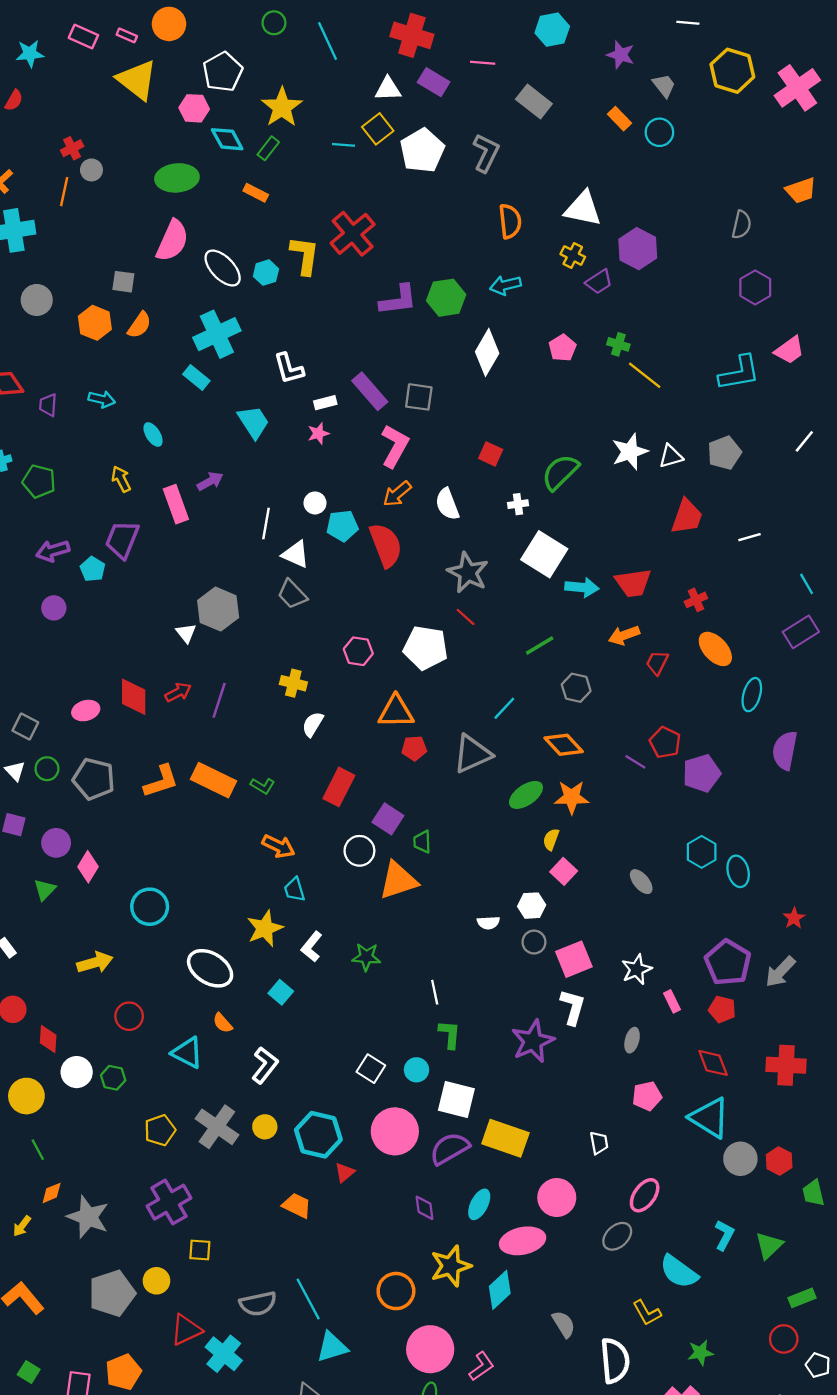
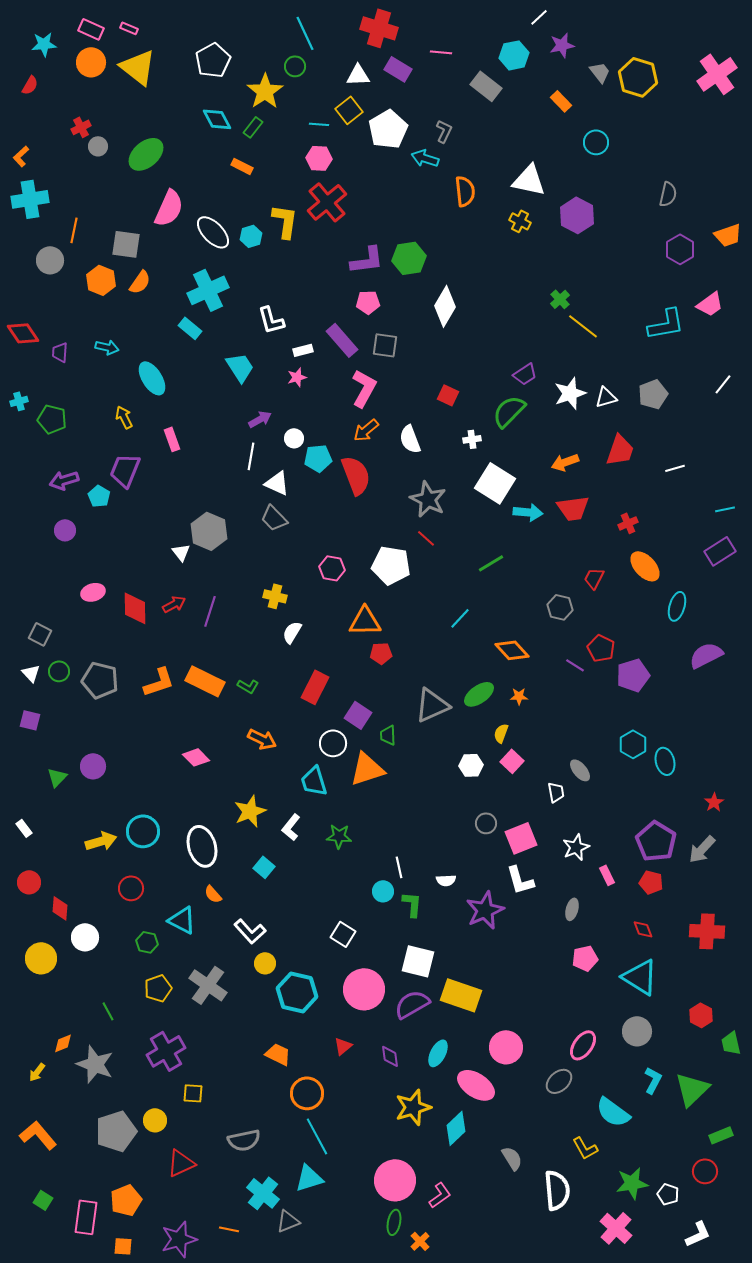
green circle: (274, 23) -> (295, 66), moved
white line: (688, 23) -> (539, 17), moved, turned -48
orange circle: (169, 24) -> (91, 62), moved
cyan hexagon: (552, 30) -> (514, 55), moved
purple star: (621, 55) -> (562, 45), turned -30
yellow hexagon: (732, 71) -> (638, 77), moved
pink hexagon: (194, 108) -> (319, 158), moved
cyan circle: (659, 132) -> (596, 142), moved
gray L-shape: (486, 153) -> (444, 131), size x0.7
green ellipse: (177, 178) -> (146, 154), moved, turned -36
orange trapezoid: (801, 190) -> (728, 235), moved
orange line: (64, 192) -> (74, 230), moved
gray square: (123, 282) -> (126, 244), size x1.4
purple trapezoid: (599, 282) -> (525, 374), moved
cyan arrow: (505, 285) -> (425, 158), moved, turned 32
green cross: (618, 344) -> (560, 299), turned 30
pink pentagon: (562, 348) -> (368, 302), moved, turned 30
cyan ellipse: (153, 435) -> (152, 378), size x1.6
purple arrow: (210, 481) -> (260, 419), moved
pink rectangle: (176, 504) -> (172, 439), size x0.7
cyan line: (807, 584) -> (725, 509), turned -72
orange arrow: (624, 635) -> (565, 462), moved
gray hexagon: (576, 688) -> (560, 607), moved
pink ellipse: (86, 711) -> (93, 592), moved
purple semicircle: (785, 750) -> (706, 655), turned 52
gray triangle: (472, 754) -> (432, 705), moved
orange star: (572, 797) -> (519, 696), size x0.6
purple circle: (56, 843) -> (93, 766), moved
pink diamond: (88, 867) -> (196, 757), moved, turned -76
cyan trapezoid: (294, 890) -> (314, 781), moved, size x1.4
white hexagon: (532, 906) -> (471, 765), moved
cyan circle: (150, 907) -> (143, 831), moved
white semicircle: (488, 923) -> (446, 880), moved
white ellipse: (210, 968) -> (202, 846), turned 42
white L-shape: (573, 1007) -> (520, 880), turned 148
red diamond: (713, 1063) -> (643, 929), size x0.7
white L-shape: (265, 1065) -> (250, 931), turned 100
cyan circle: (416, 1070) -> (383, 891), moved
green hexagon: (113, 1078) -> (147, 942), moved
yellow circle: (265, 1127) -> (265, 963), moved
white trapezoid: (599, 1143) -> (556, 792), moved
green line: (38, 1150) -> (108, 1011), moved
gray circle: (740, 1159) -> (637, 1031), moved
red triangle: (345, 1172) -> (343, 1046), moved
pink ellipse: (523, 1241) -> (476, 1085), turned 45
green triangle: (769, 1245) -> (692, 1089), size x1.4
orange circle: (396, 1291) -> (307, 1093), moved
cyan line: (308, 1299) -> (317, 1136), moved
green star: (700, 1353) -> (632, 1183), size x1.4
cyan cross: (224, 1354) -> (263, 1193), moved
white pentagon: (818, 1365) -> (668, 1194), moved

